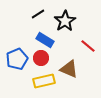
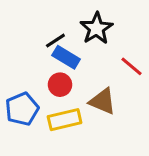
black line: (38, 14) -> (55, 41), moved
blue pentagon: (17, 59) -> (22, 109), moved

